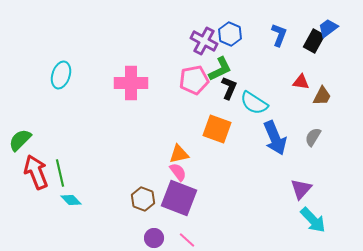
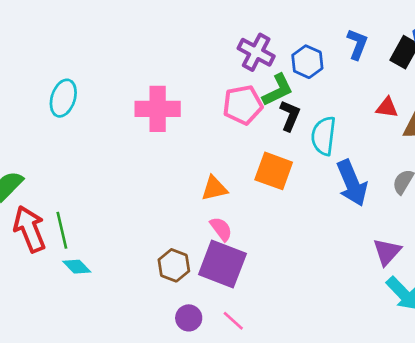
blue hexagon: (230, 34) -> (307, 62), moved
cyan semicircle: (254, 103) -> (324, 136), turned 64
orange triangle: (179, 154) -> (214, 188), moved

